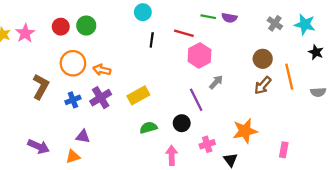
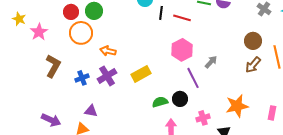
pink star: (25, 33) -> (39, 32), moved
black line: (152, 40) -> (161, 13), moved
pink hexagon: (199, 55) -> (182, 50), moved
orange circle: (73, 63) -> (81, 33), moved
green semicircle: (148, 128) -> (160, 102), moved
pink rectangle: (284, 150) -> (272, 113), moved

